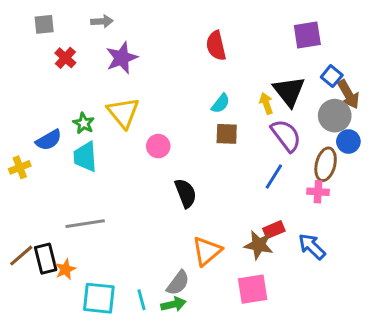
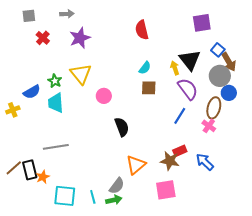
pink cross: (318, 192) -> (209, 126), turned 32

